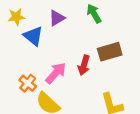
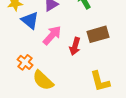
pink arrow: (56, 73) -> (52, 35), moved

